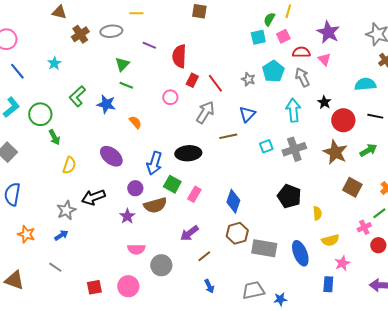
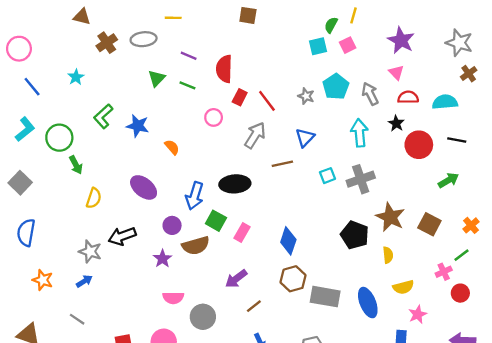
red semicircle: (301, 52) -> (408, 97), moved
green line: (126, 85) -> (187, 85), moved
brown star: (335, 152) -> (390, 217), moved
gray star: (66, 210) -> (90, 252), turned -30

